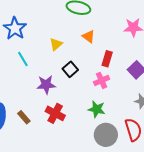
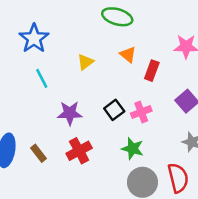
red rectangle: (107, 59) -> (152, 71), moved
black square: (70, 69) -> (114, 110), moved
red cross: (55, 113) -> (79, 151), turned 30

